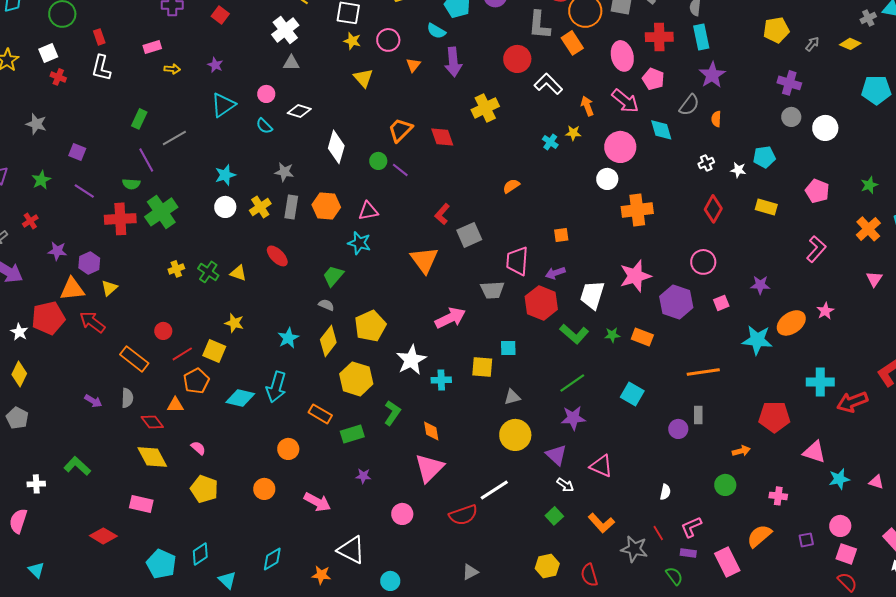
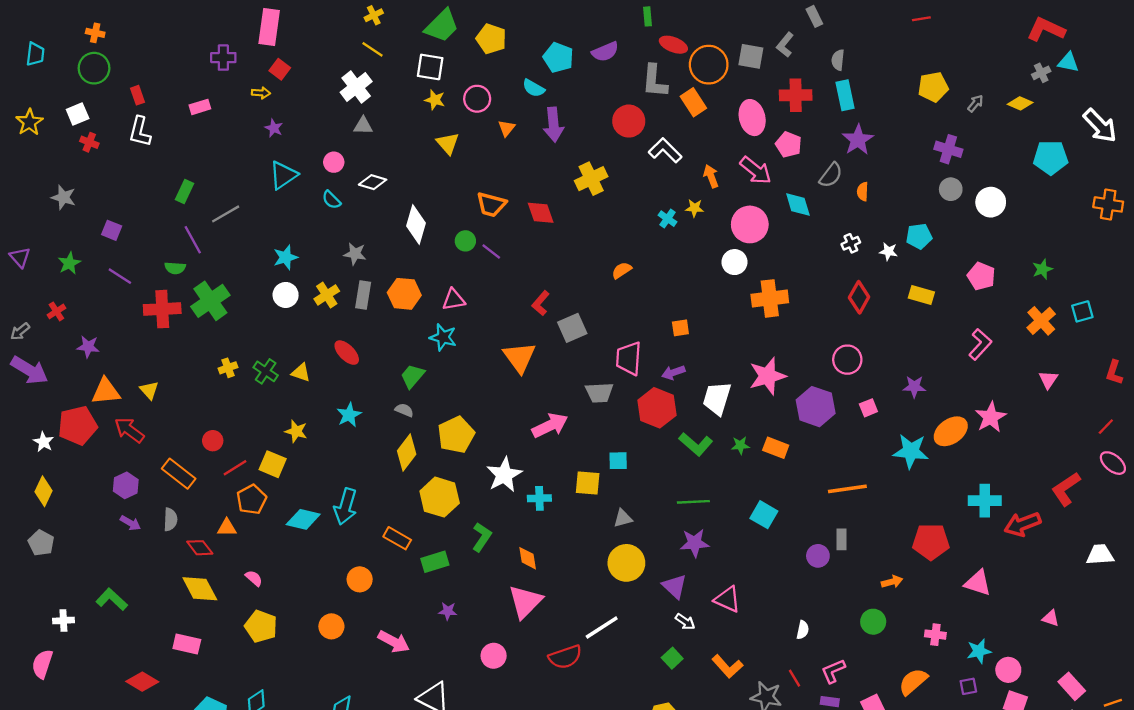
yellow arrow: (172, 69) -> (261, 93), moved
orange trapezoid: (400, 130) -> (491, 204), turned -120
purple hexagon: (89, 263) -> (126, 485), moved
yellow triangle: (109, 288) -> (149, 390), turned -30
pink star: (825, 311) -> (991, 417), size x1.5
cyan star: (288, 338) -> (349, 415), moved
green line: (572, 383) -> (693, 502), turned 32
cyan star: (839, 479) -> (979, 651), moved

